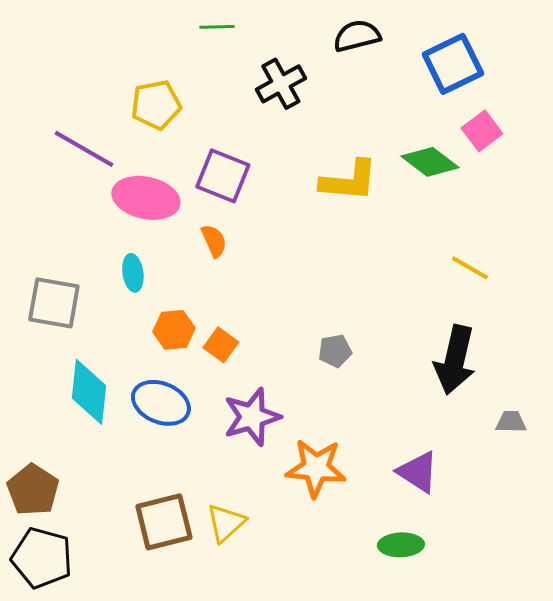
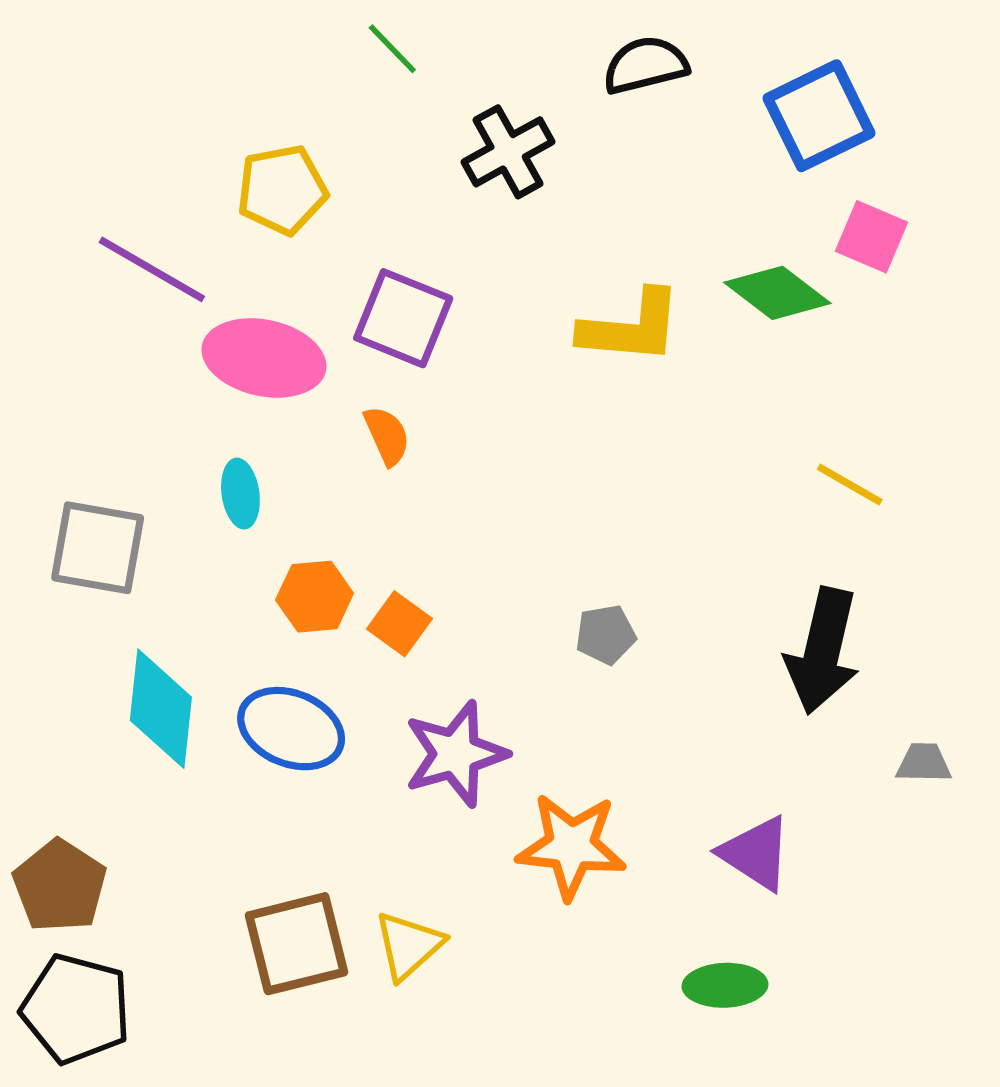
green line: (217, 27) -> (392, 49), turned 48
pink square: (482, 131) -> (871, 237), turned -30

